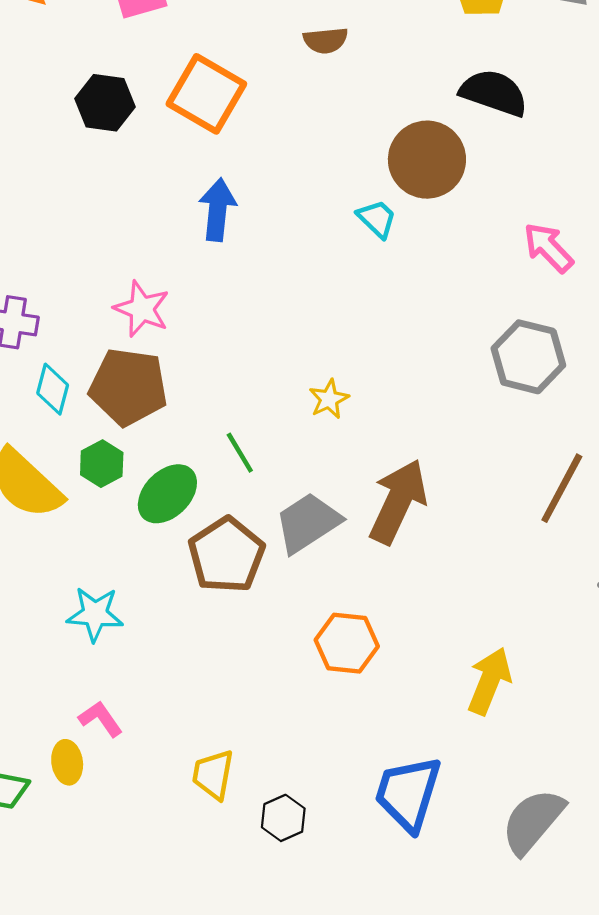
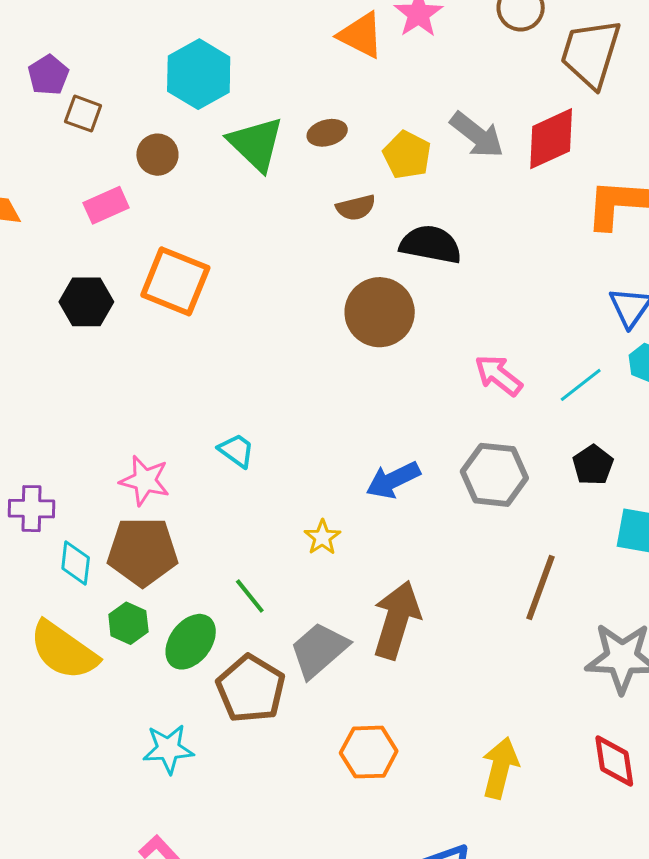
brown semicircle: (326, 40) -> (356, 208), moved
blue arrow: (218, 210) -> (393, 480), moved, turned -114
cyan trapezoid: (377, 219) -> (236, 450), moved
cyan star: (95, 614) -> (168, 749), moved

